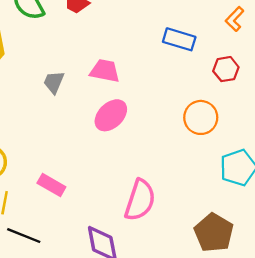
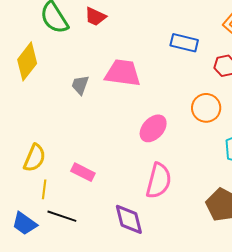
pink trapezoid: (105, 71) -> (123, 73), size x1.4
pink ellipse: (111, 115) -> (153, 128), moved

